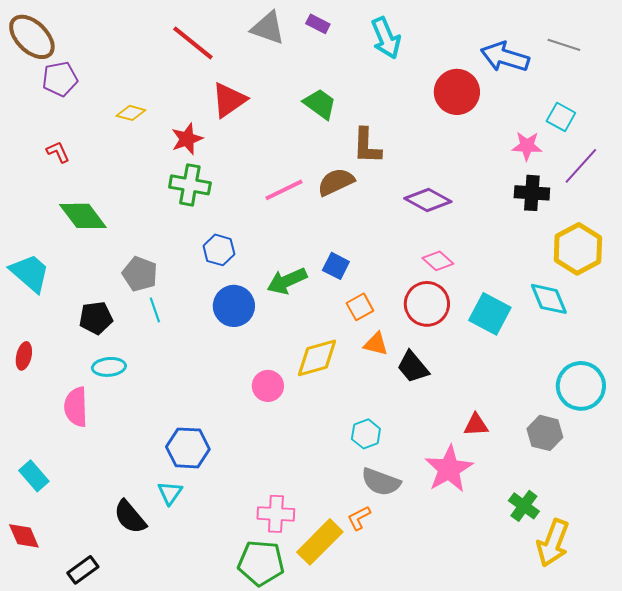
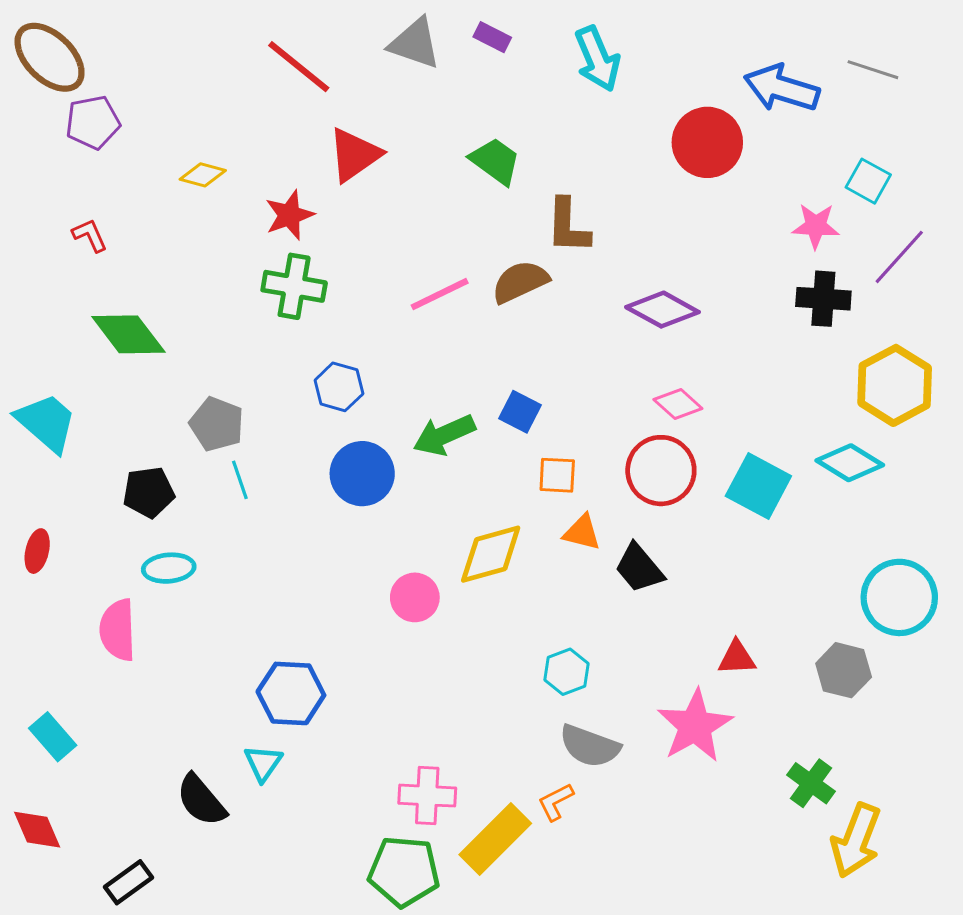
cyan diamond: (549, 299) -> (850, 463), turned -36
orange square: (360, 307) -> (557, 475), turned 32

